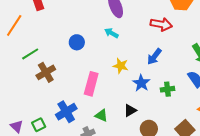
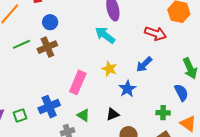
cyan arrow: (111, 33) -> (105, 35), size x1.5
blue circle: (77, 42) -> (50, 22), moved
brown cross: (46, 72) -> (47, 47), moved
green cross: (167, 89) -> (163, 113), moved

